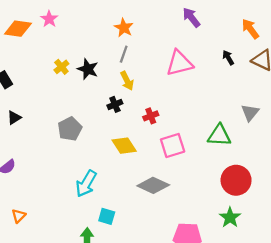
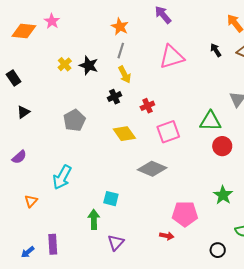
purple arrow: (191, 17) -> (163, 15), moved
red circle: (236, 180) -> (222, 146), moved, size x0.7
cyan arrow: (86, 184) -> (62, 177), moved

